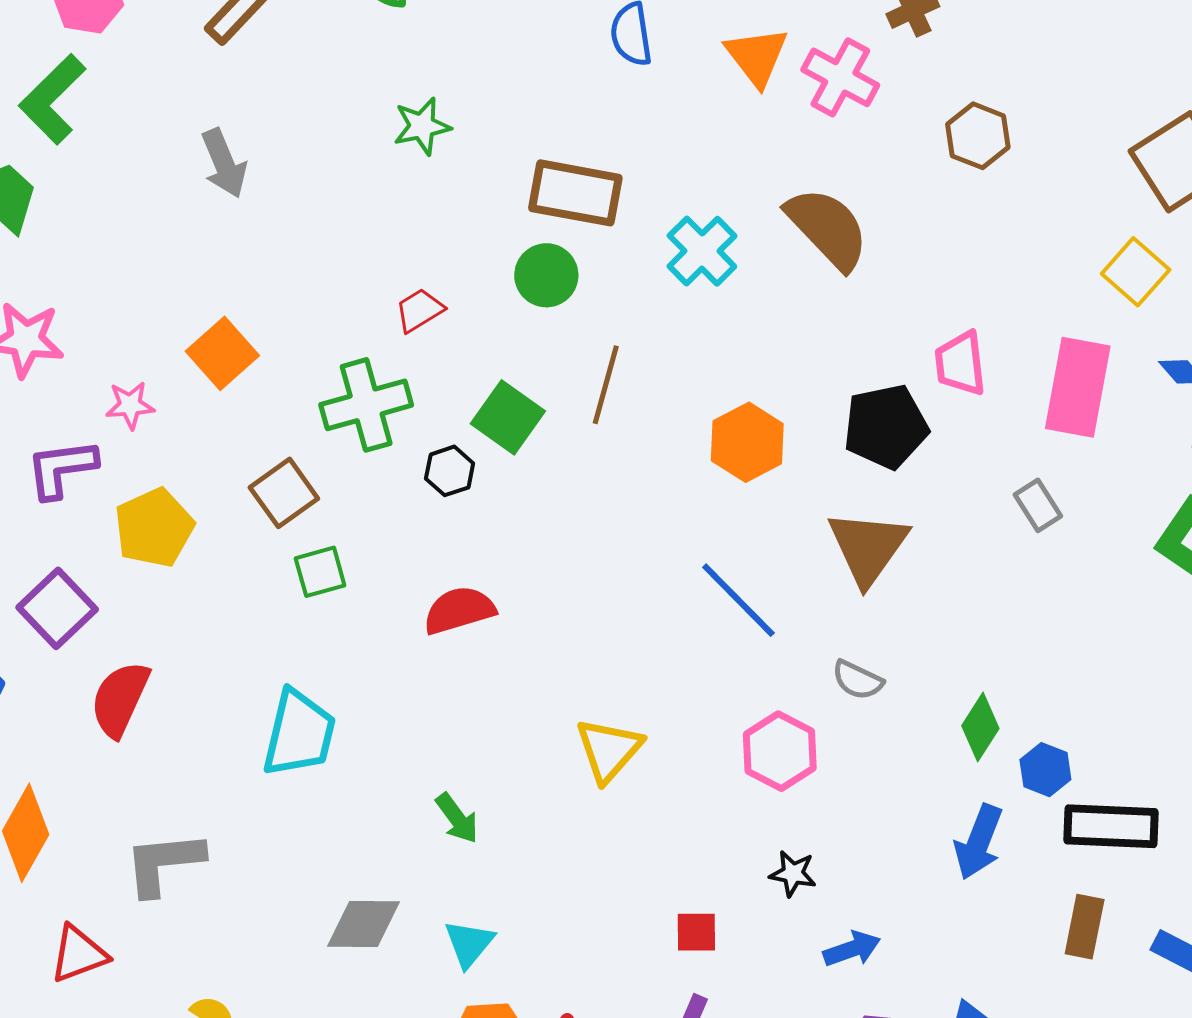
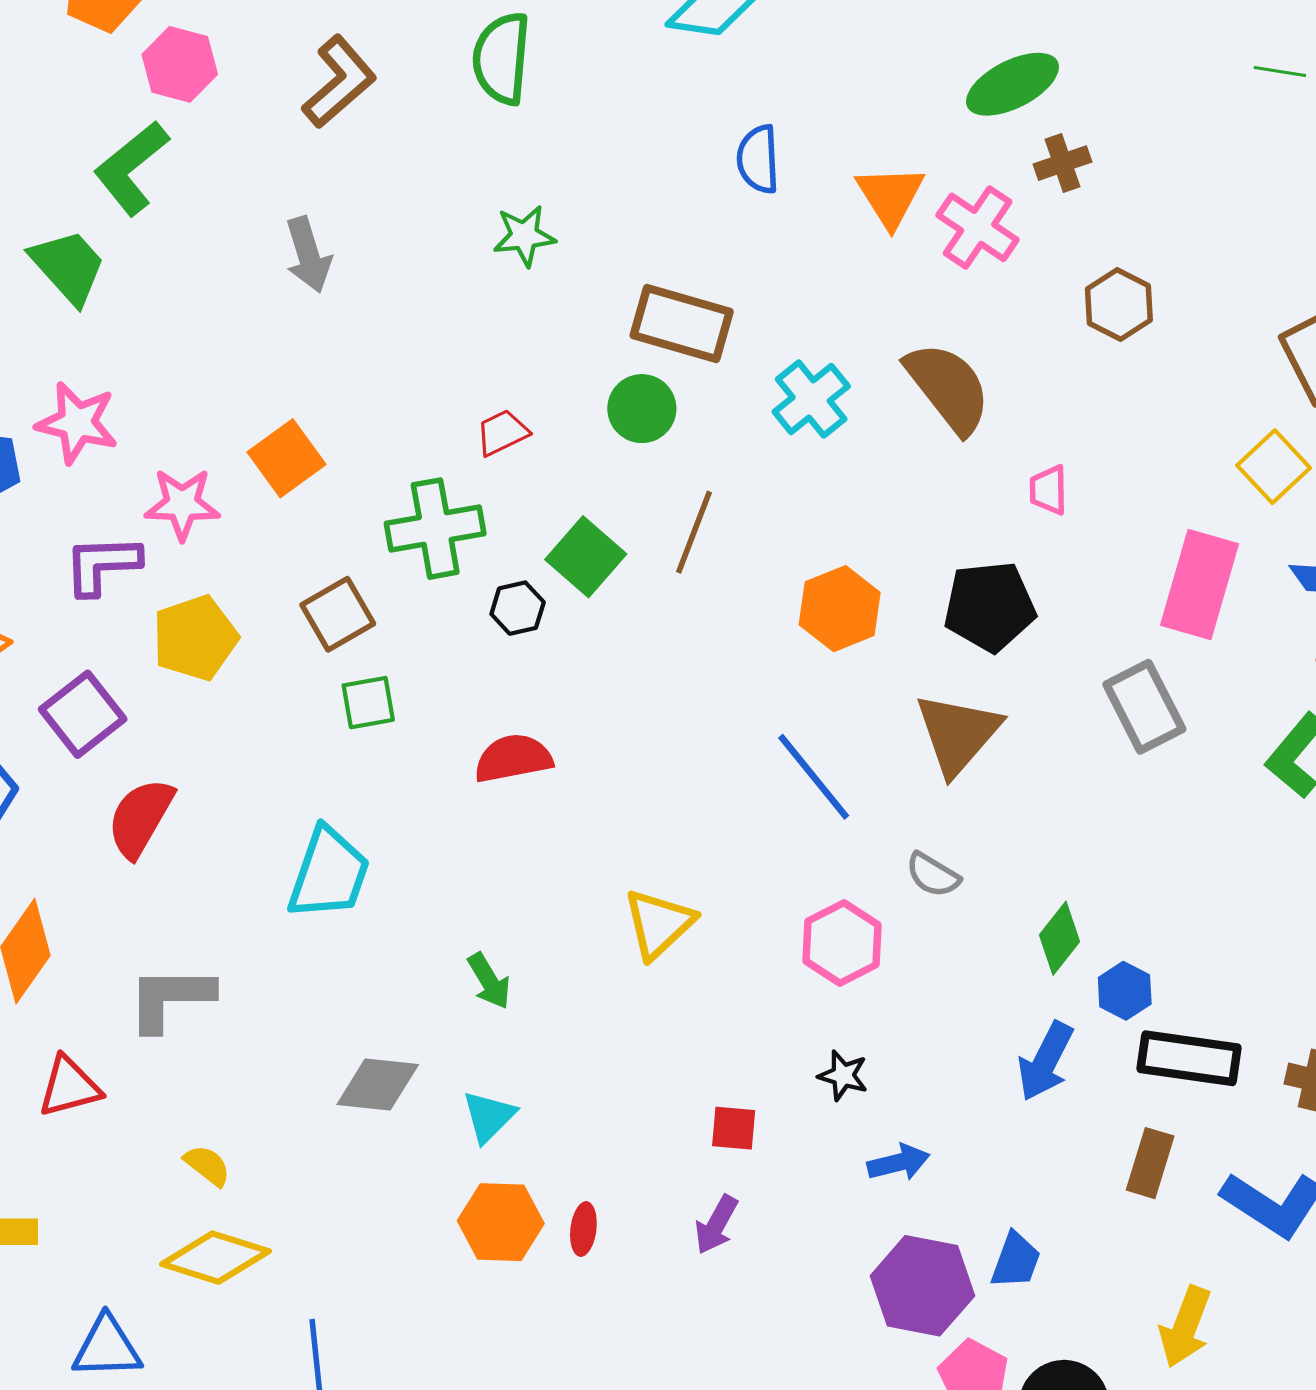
pink trapezoid: (960, 363) -> (1048, 490), moved, size x0.7
pink star: (130, 405) -> (182, 504), size x1.4
gray rectangle: (1038, 505) -> (1144, 707), size x1.6

